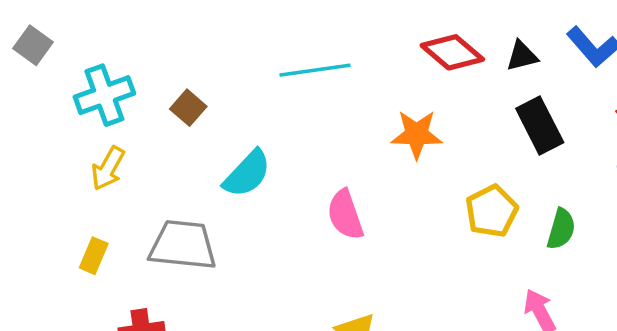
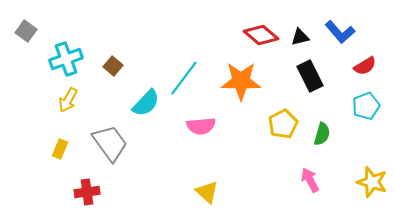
cyan line: (315, 70) -> (184, 78), moved, turned -45
orange star: (417, 134) -> (241, 81), size x1.4
pink semicircle: (345, 215) -> (201, 126), turned -76
gray trapezoid: (183, 245) -> (110, 143), turned 48

